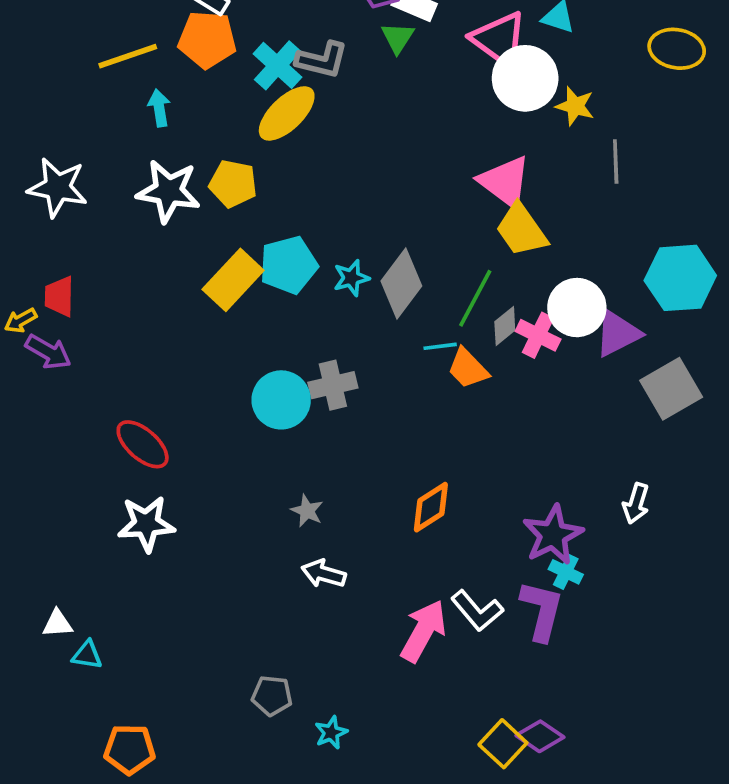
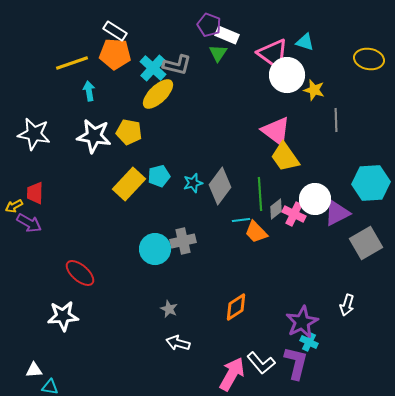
cyan pentagon: (289, 265) -> (159, 176), size x0.7
green line: (475, 298) -> (260, 194), turned -32
white star: (146, 524) -> (63, 316), moved

